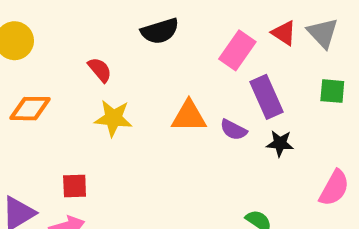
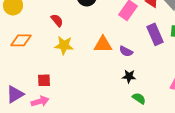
purple rectangle: (266, 97) -> (155, 34), moved
black star: (280, 143) -> (129, 76), moved

